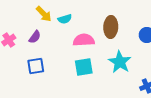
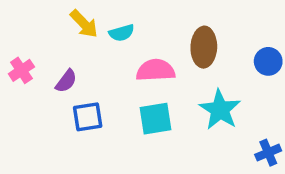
purple semicircle: (35, 37) -> (66, 81), moved
blue square: (36, 66) -> (88, 117), moved

